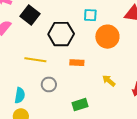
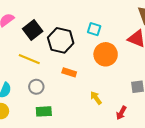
black square: (30, 15) -> (33, 30), moved
green rectangle: (80, 105) -> (44, 111), moved

